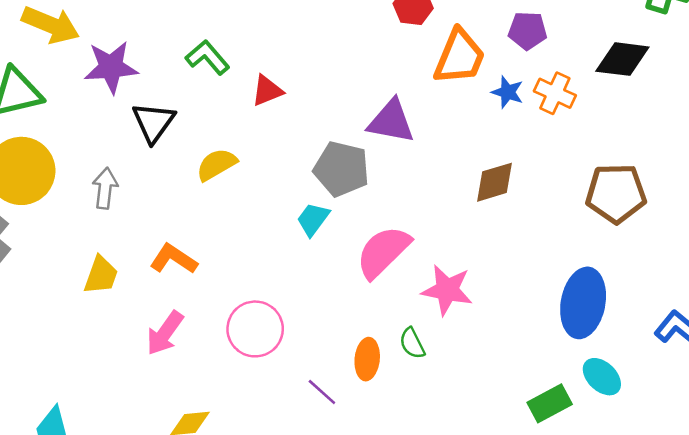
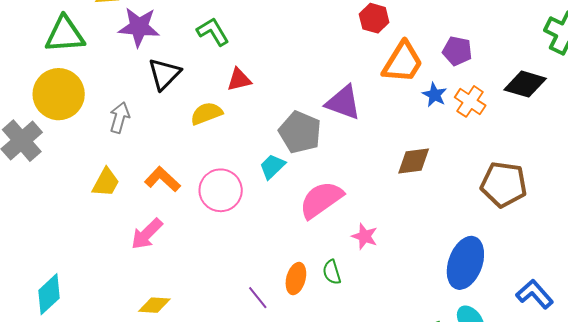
red triangle: (267, 91) -> (239, 80), moved
pink star: (447, 290) -> (365, 236), size x0.7
pink circle: (255, 329) -> (221, 190), moved

